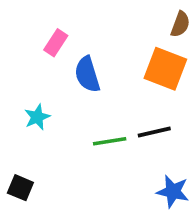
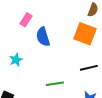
black line: (154, 132) -> (89, 68), moved
green line: (110, 141) -> (55, 84), moved

